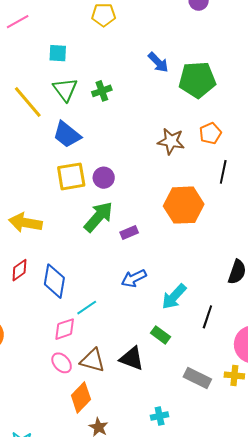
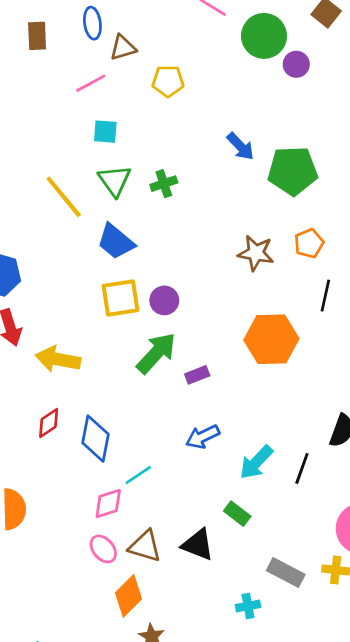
pink line: (18, 22) -> (91, 83), moved
black line: (207, 317) -> (302, 468), moved
cyan cross: (160, 416) -> (248, 606), moved

